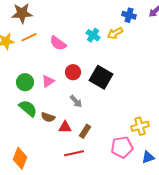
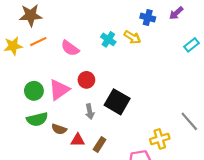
yellow arrow: (115, 33) -> (132, 37), turned -119
black square: (101, 77) -> (117, 102), moved
pink triangle: (48, 81) -> (59, 90), size x1.5
gray arrow: (76, 101) -> (90, 112), turned 32
green semicircle: (28, 108) -> (37, 119), turned 126

